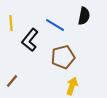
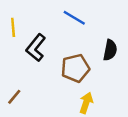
black semicircle: (84, 16) -> (110, 50), moved
blue line: (55, 25) -> (74, 18), moved

